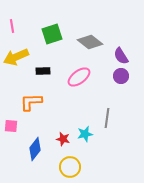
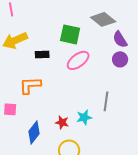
green square: (52, 34) -> (70, 34), moved, turned 30
gray diamond: (90, 42) -> (103, 19), moved

